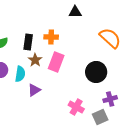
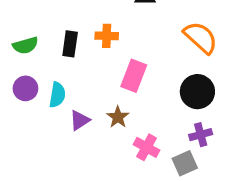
brown star: (35, 60) -> (118, 117), moved
pink rectangle: (56, 62) -> (134, 76), moved
black circle: (96, 72) -> (197, 92), moved

